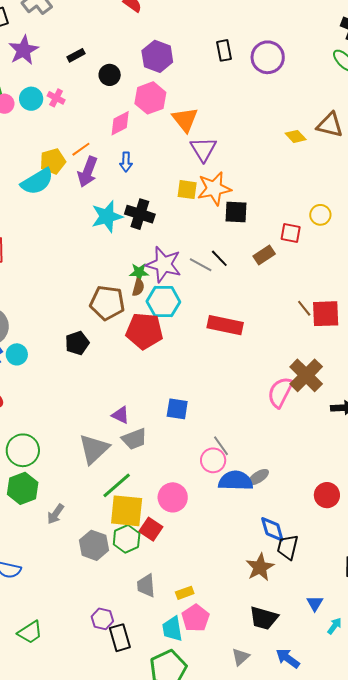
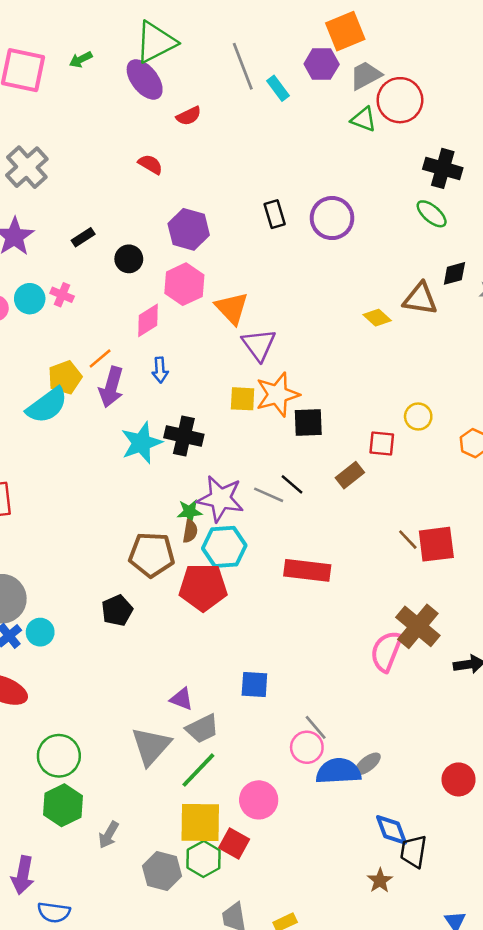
green line: (117, 485) -> (198, 770), moved
brown star: (260, 567) -> (380, 881), size x0.7

